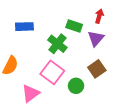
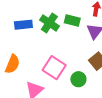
green cross: (57, 44) -> (49, 23), moved

